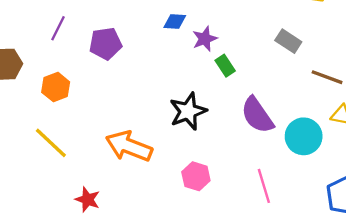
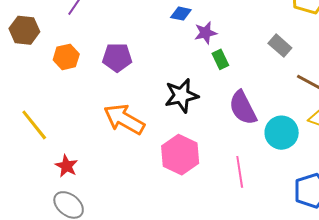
purple pentagon: (106, 44) -> (117, 57), moved
yellow line: (51, 143) -> (34, 125), moved
pink hexagon: (196, 176) -> (180, 155), size x1.5
red star: (88, 200) -> (66, 166), moved

